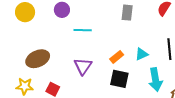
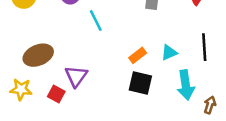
cyan line: (83, 30) -> (96, 21), turned 60
purple triangle: (83, 66) -> (76, 76), moved

